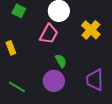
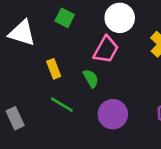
green semicircle: (61, 61) -> (91, 78), moved
green line: (17, 87) -> (62, 105), moved

